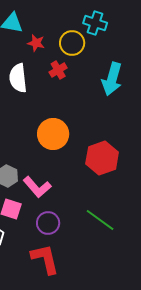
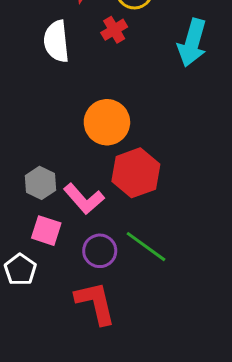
red hexagon: (102, 158) -> (136, 173), moved
green line: (100, 220) -> (146, 247), moved

